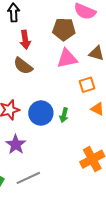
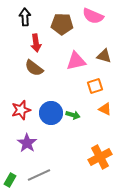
brown pentagon: (64, 29) -> (62, 24), moved
green arrow: (64, 115) -> (73, 115), turned -88

